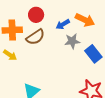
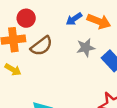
red circle: (36, 15) -> (26, 18), moved
blue arrow: (63, 24) -> (74, 19), moved

